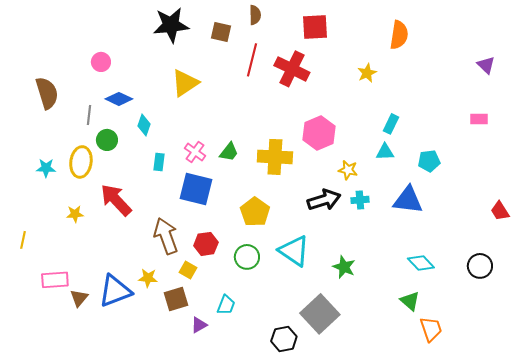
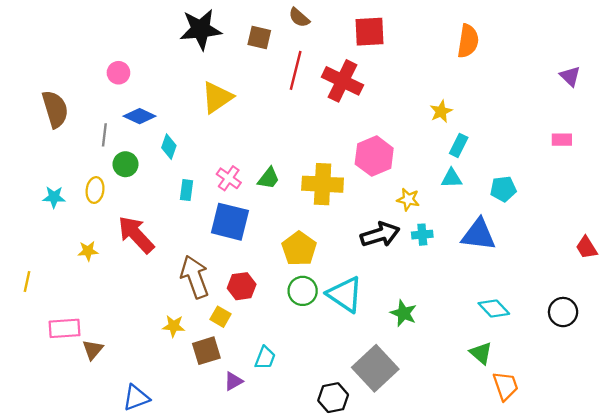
brown semicircle: (255, 15) -> (299, 18), turned 132
yellow star: (367, 73) -> (441, 111), moved
yellow ellipse: (81, 162) -> (95, 190), size x0.7
green circle: (247, 257) -> (303, 291), moved
blue triangle: (115, 291) -> (136, 398), moved, size x0.7

